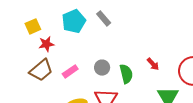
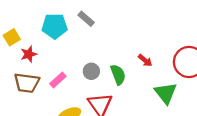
cyan pentagon: (74, 21) -> (55, 26), turned 30
brown trapezoid: (41, 70) -> (27, 83), turned 55

